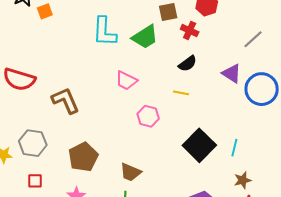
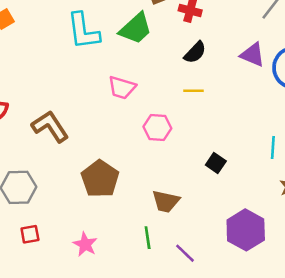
black square: (199, 145) -> (216, 163), moved, size x0.5
brown pentagon: (83, 157) -> (100, 179), moved
brown trapezoid: (130, 172) -> (166, 201), moved

